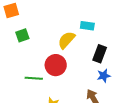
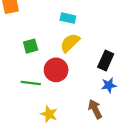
cyan rectangle: (87, 26) -> (68, 18), moved
green square: (22, 35) -> (31, 46), moved

